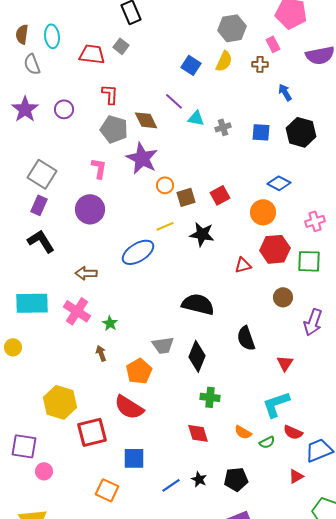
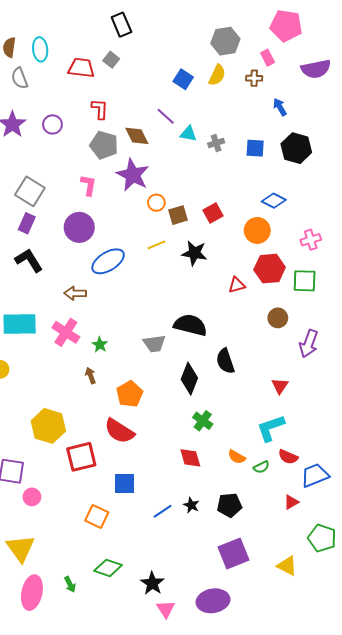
blue ellipse: (138, 252) -> (108, 261), moved
black semicircle: (246, 338) -> (225, 361), moved
gray trapezoid: (163, 345) -> (154, 344), moved
green cross: (210, 397) -> (203, 421), turned 30

